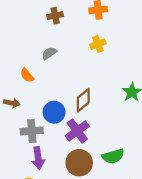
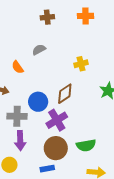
yellow cross: (98, 44) -> (81, 64), moved

